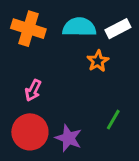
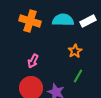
orange star: (98, 61) -> (75, 51), moved
green line: (113, 120) -> (78, 76), moved

